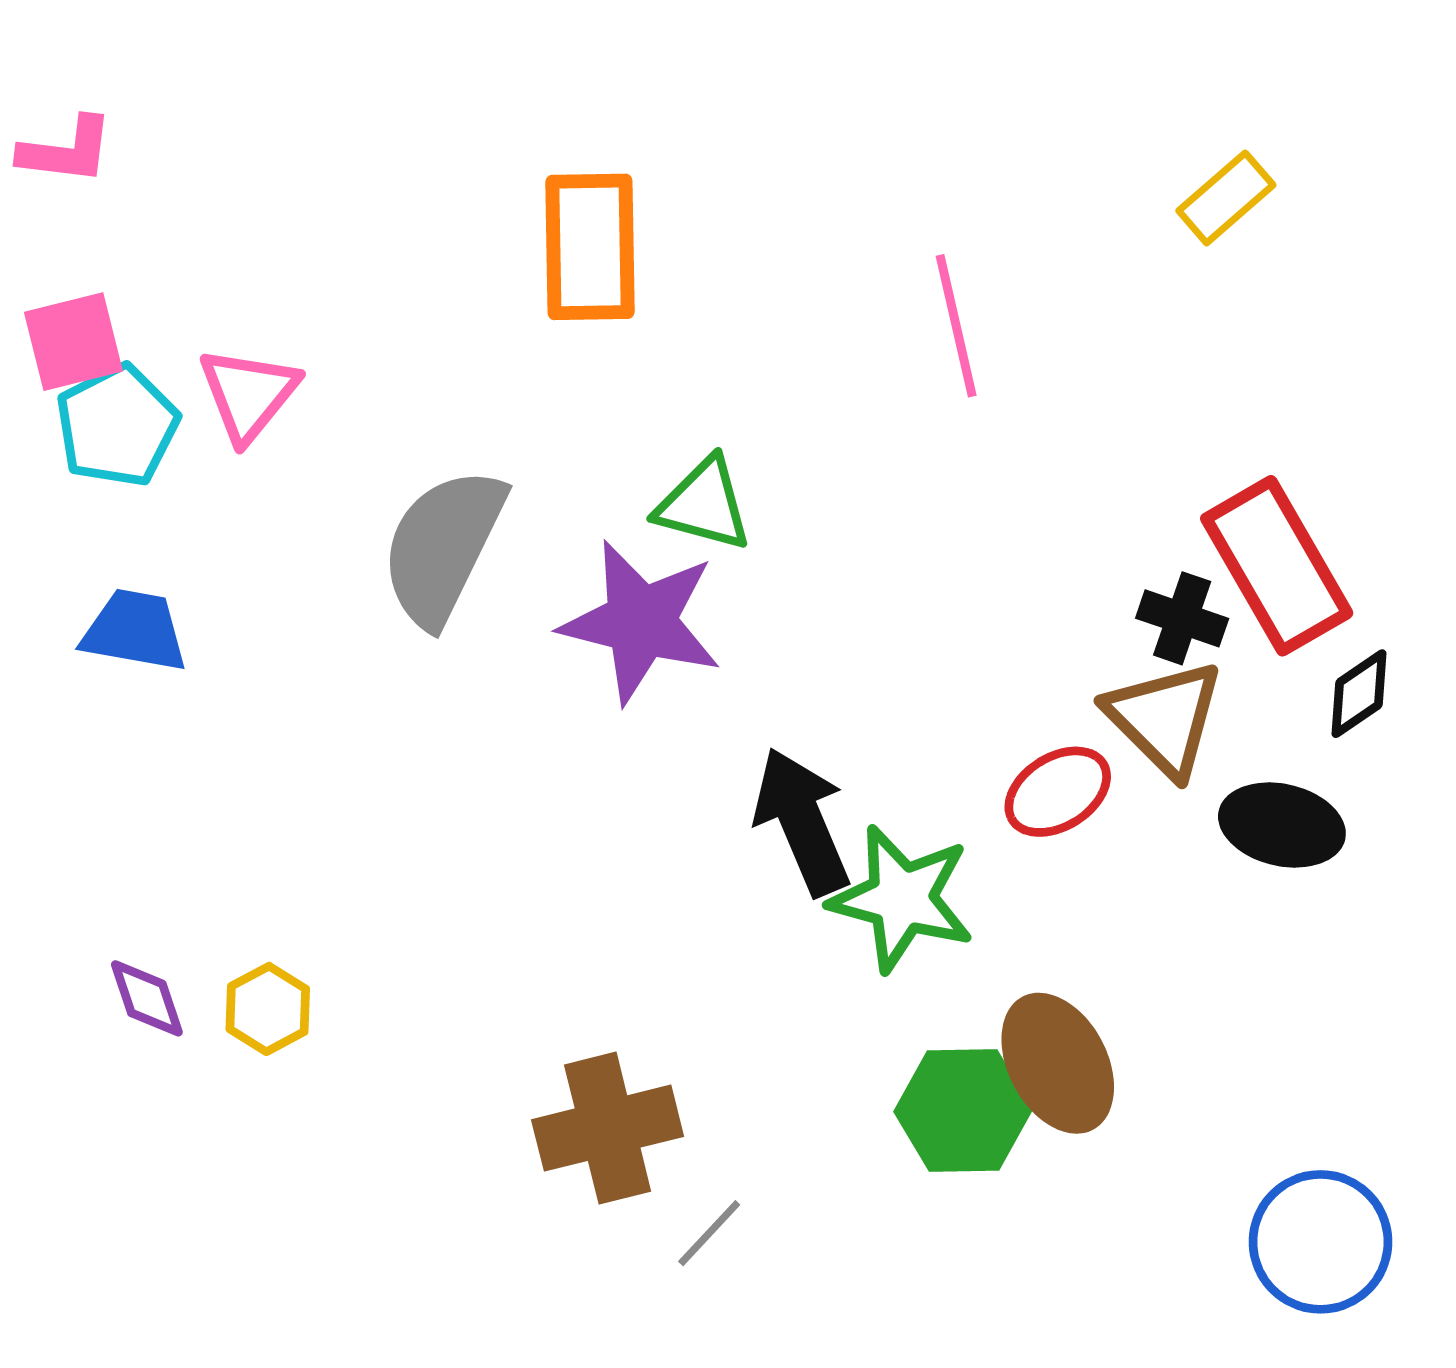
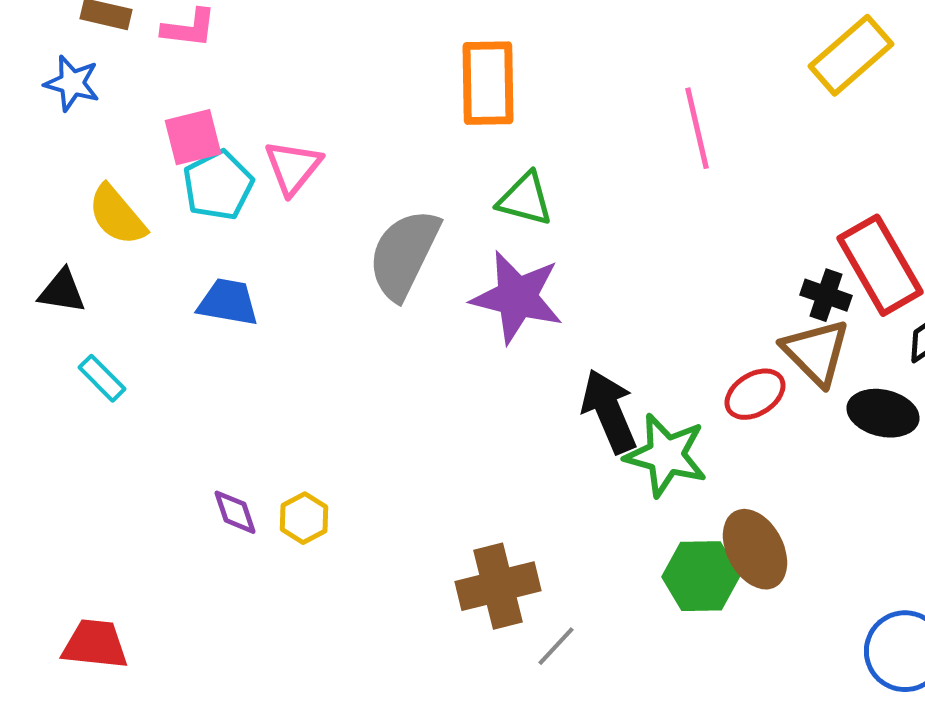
yellow rectangle: (1226, 198) -> (851, 55), size x1.5
green triangle: (704, 504) -> (525, 199), moved

